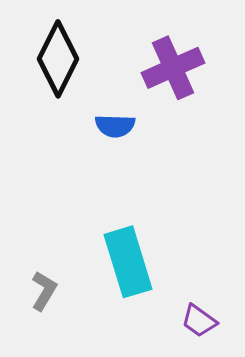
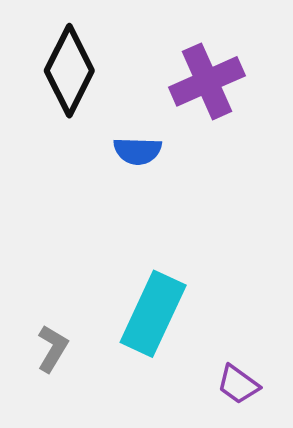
cyan rectangle: (128, 262) -> (153, 314), turned 42

